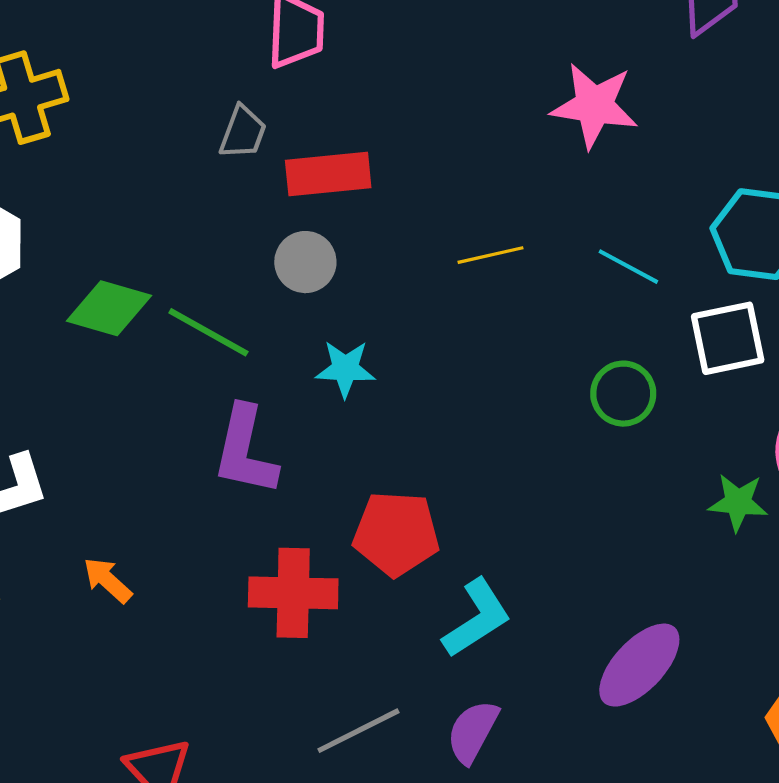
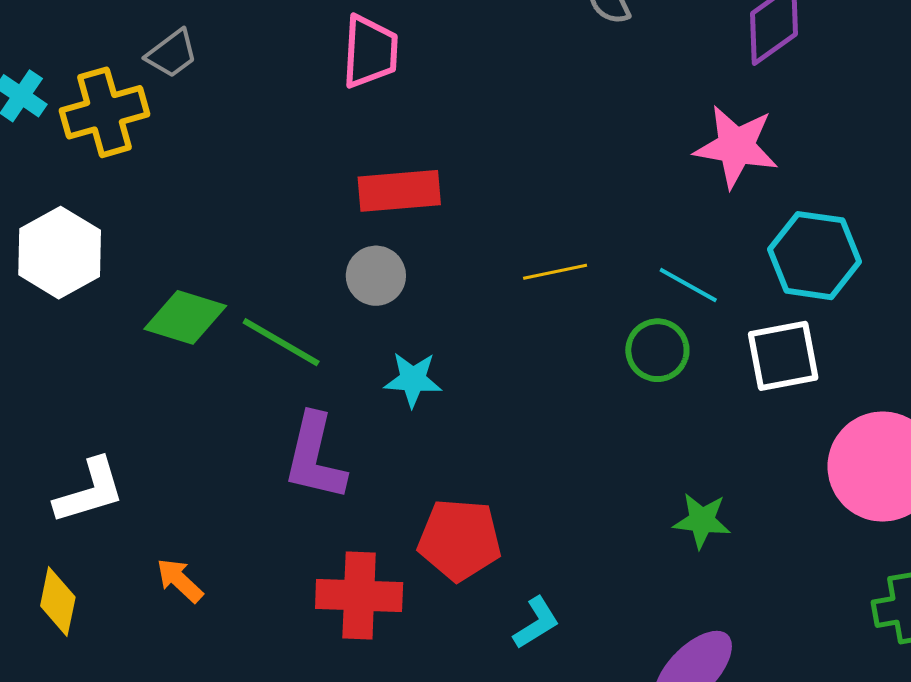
pink star: (594, 106) -> (736, 147), moved
gray trapezoid: (243, 132) -> (172, 54), moved, turned 32
green circle: (623, 394) -> (657, 350), moved
green star: (738, 502) -> (702, 521), moved
cyan L-shape: (477, 618) -> (536, 623), size x0.7

